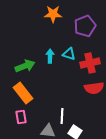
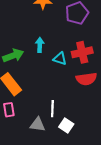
cyan triangle: (69, 54) -> (60, 59), moved

